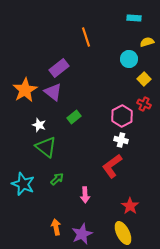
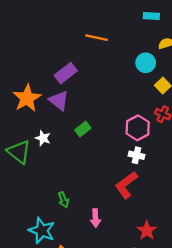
orange line: (86, 37) -> (97, 38), turned -60
green triangle: (46, 147) -> (19, 152), moved
green arrow: (57, 179) -> (63, 200), turned 112
cyan star: (23, 184) -> (42, 231), moved

